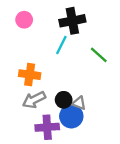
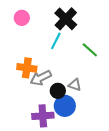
black cross: (72, 21) -> (66, 19), turned -35
gray arrow: (34, 100) -> (41, 78), moved
gray triangle: (79, 103) -> (75, 85), moved

